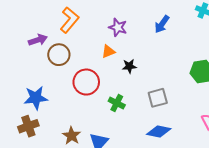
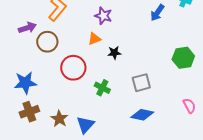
blue arrow: (162, 24) -> (157, 13), moved
brown cross: (28, 126) -> (29, 112), moved

